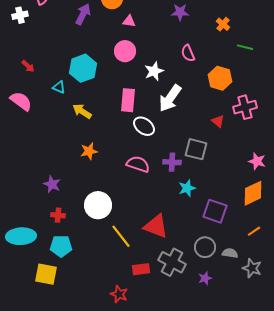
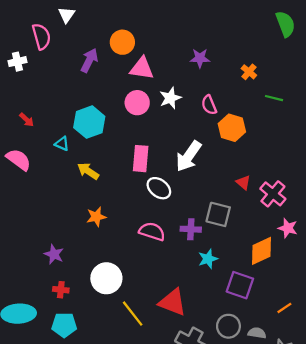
pink triangle: (129, 21) -> (142, 68), size x1.6
white star: (154, 71) -> (170, 98), moved
orange hexagon: (220, 78) -> (232, 128), moved
pink cross: (245, 107) -> (273, 194), moved, turned -35
orange diamond: (253, 193) -> (262, 251), moved

